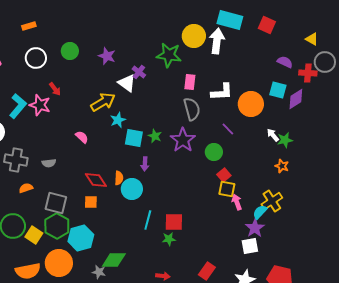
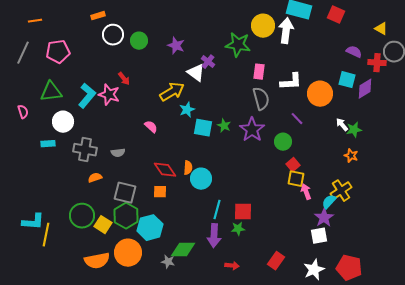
white circle: (36, 58) -> (113, 35), moved
purple arrow: (145, 164) -> (214, 236), moved, size x1.6

